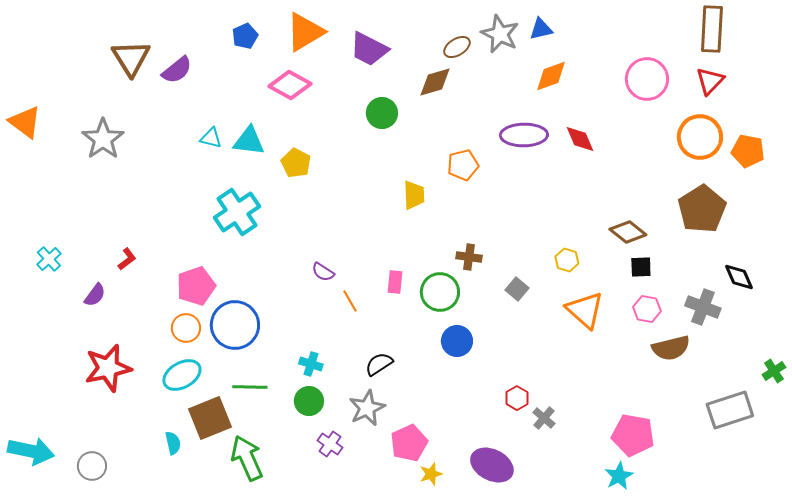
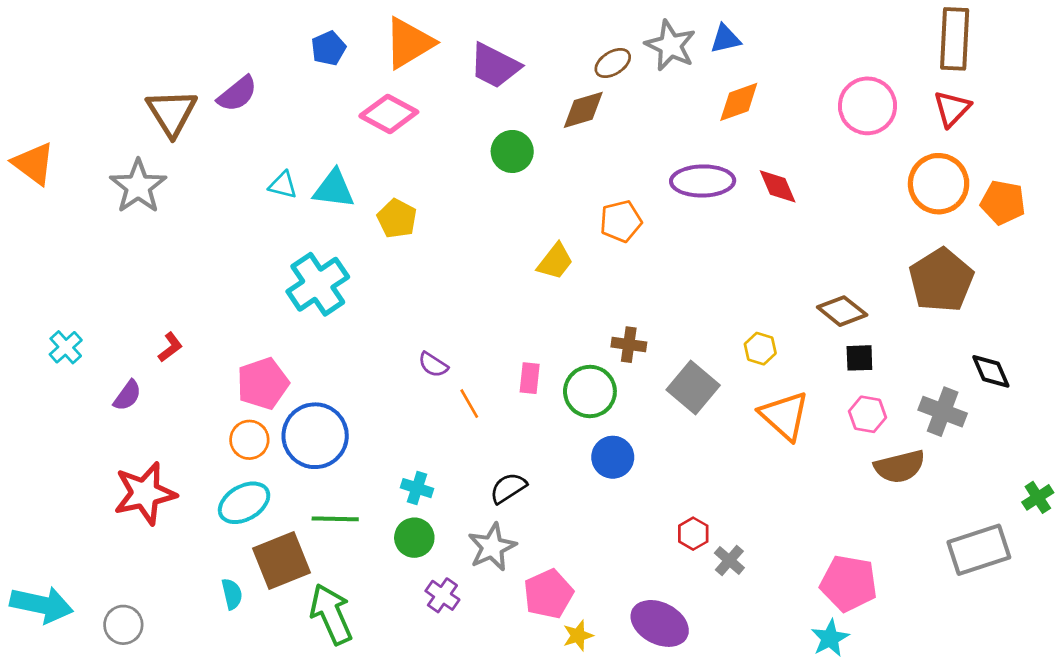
brown triangle: (131, 58) -> (172, 113), moved
yellow trapezoid: (414, 195) -> (555, 261), turned 40
gray square: (517, 289) -> (693, 387), size x1.6

